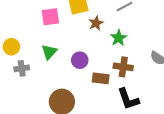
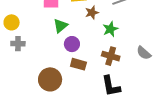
green triangle: (49, 52) -> (60, 26), moved
brown rectangle: (101, 78) -> (78, 64), moved

